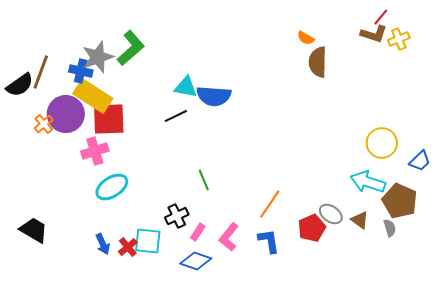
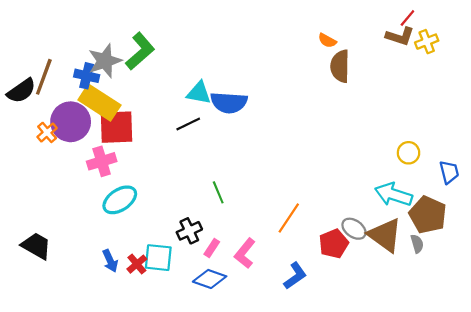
yellow circle: (382, 143) -> (409, 153), size x0.7
blue trapezoid: (420, 161) -> (449, 172), turned -60
brown triangle: (360, 220) -> (385, 235), size x1.8
blue L-shape: (269, 241) -> (295, 276), moved, turned 64

